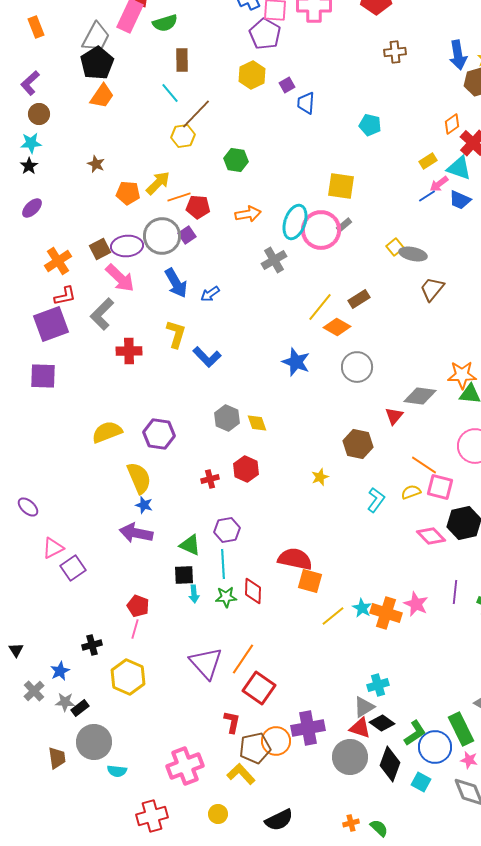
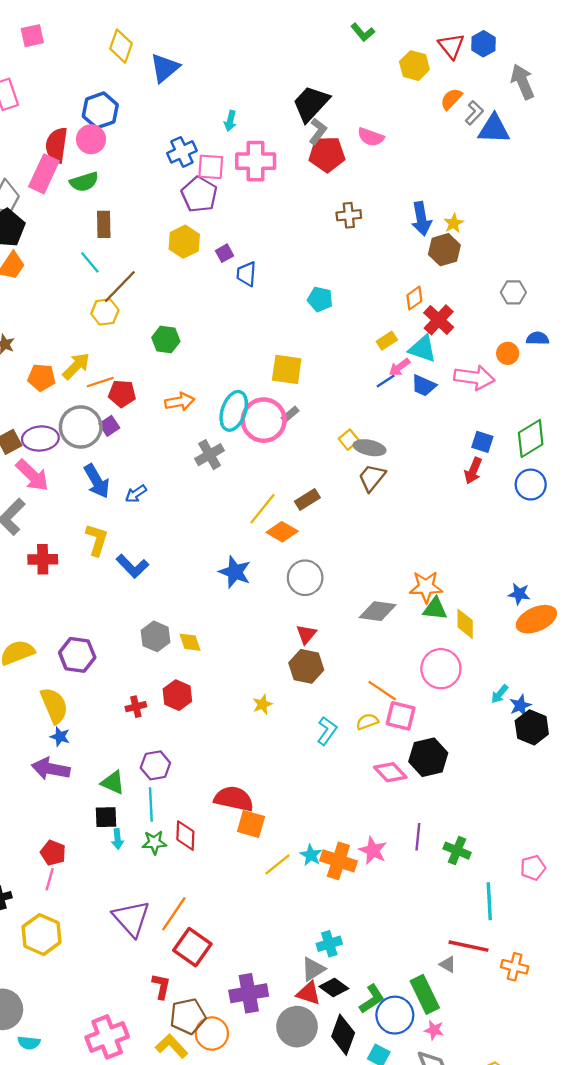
brown trapezoid: (432, 289) -> (372, 478), moved
red triangle: (394, 416) -> (306, 634), moved
orange circle: (276, 741) -> (212, 1034), moved

